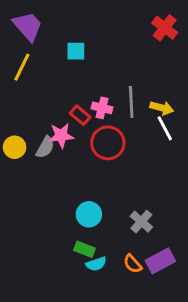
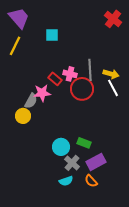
red circle: (108, 143) -> (82, 89), moved
yellow circle: (15, 147) -> (23, 116), moved
gray cross: (141, 222) -> (72, 163), moved
green rectangle: (85, 249) -> (84, 143), moved
purple rectangle: (160, 261) -> (96, 162), moved

